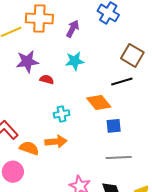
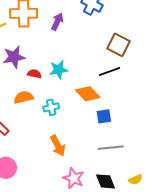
cyan star: (75, 61) -> (59, 70), moved
orange arrow: (56, 142) -> (58, 146), moved, turned 70
orange semicircle: (29, 148) -> (23, 97), moved, turned -30

